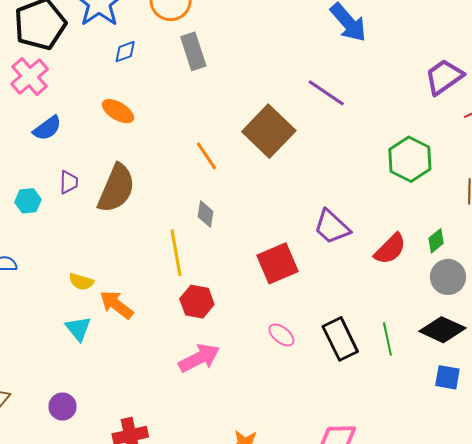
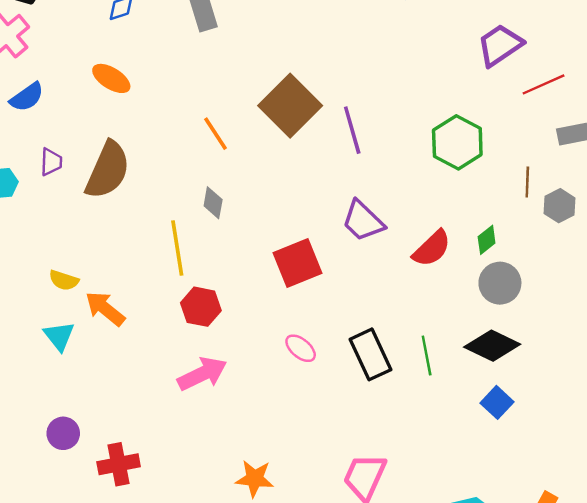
purple line: (326, 93) -> (352, 130), moved, turned 39
blue square: (447, 377) -> (497, 402), turned 32
purple circle: (63, 407) -> (63, 433), moved

